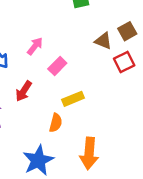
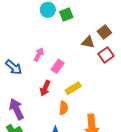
red arrow: (24, 91) -> (45, 88), moved

